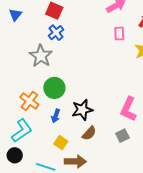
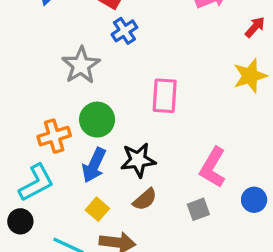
blue cross: (56, 33) -> (124, 31), moved
pink rectangle: (119, 34) -> (165, 96), moved, size x1.5
orange cross: (29, 101) -> (54, 136), turned 30
blue arrow: (56, 116) -> (94, 165), size x1.5

